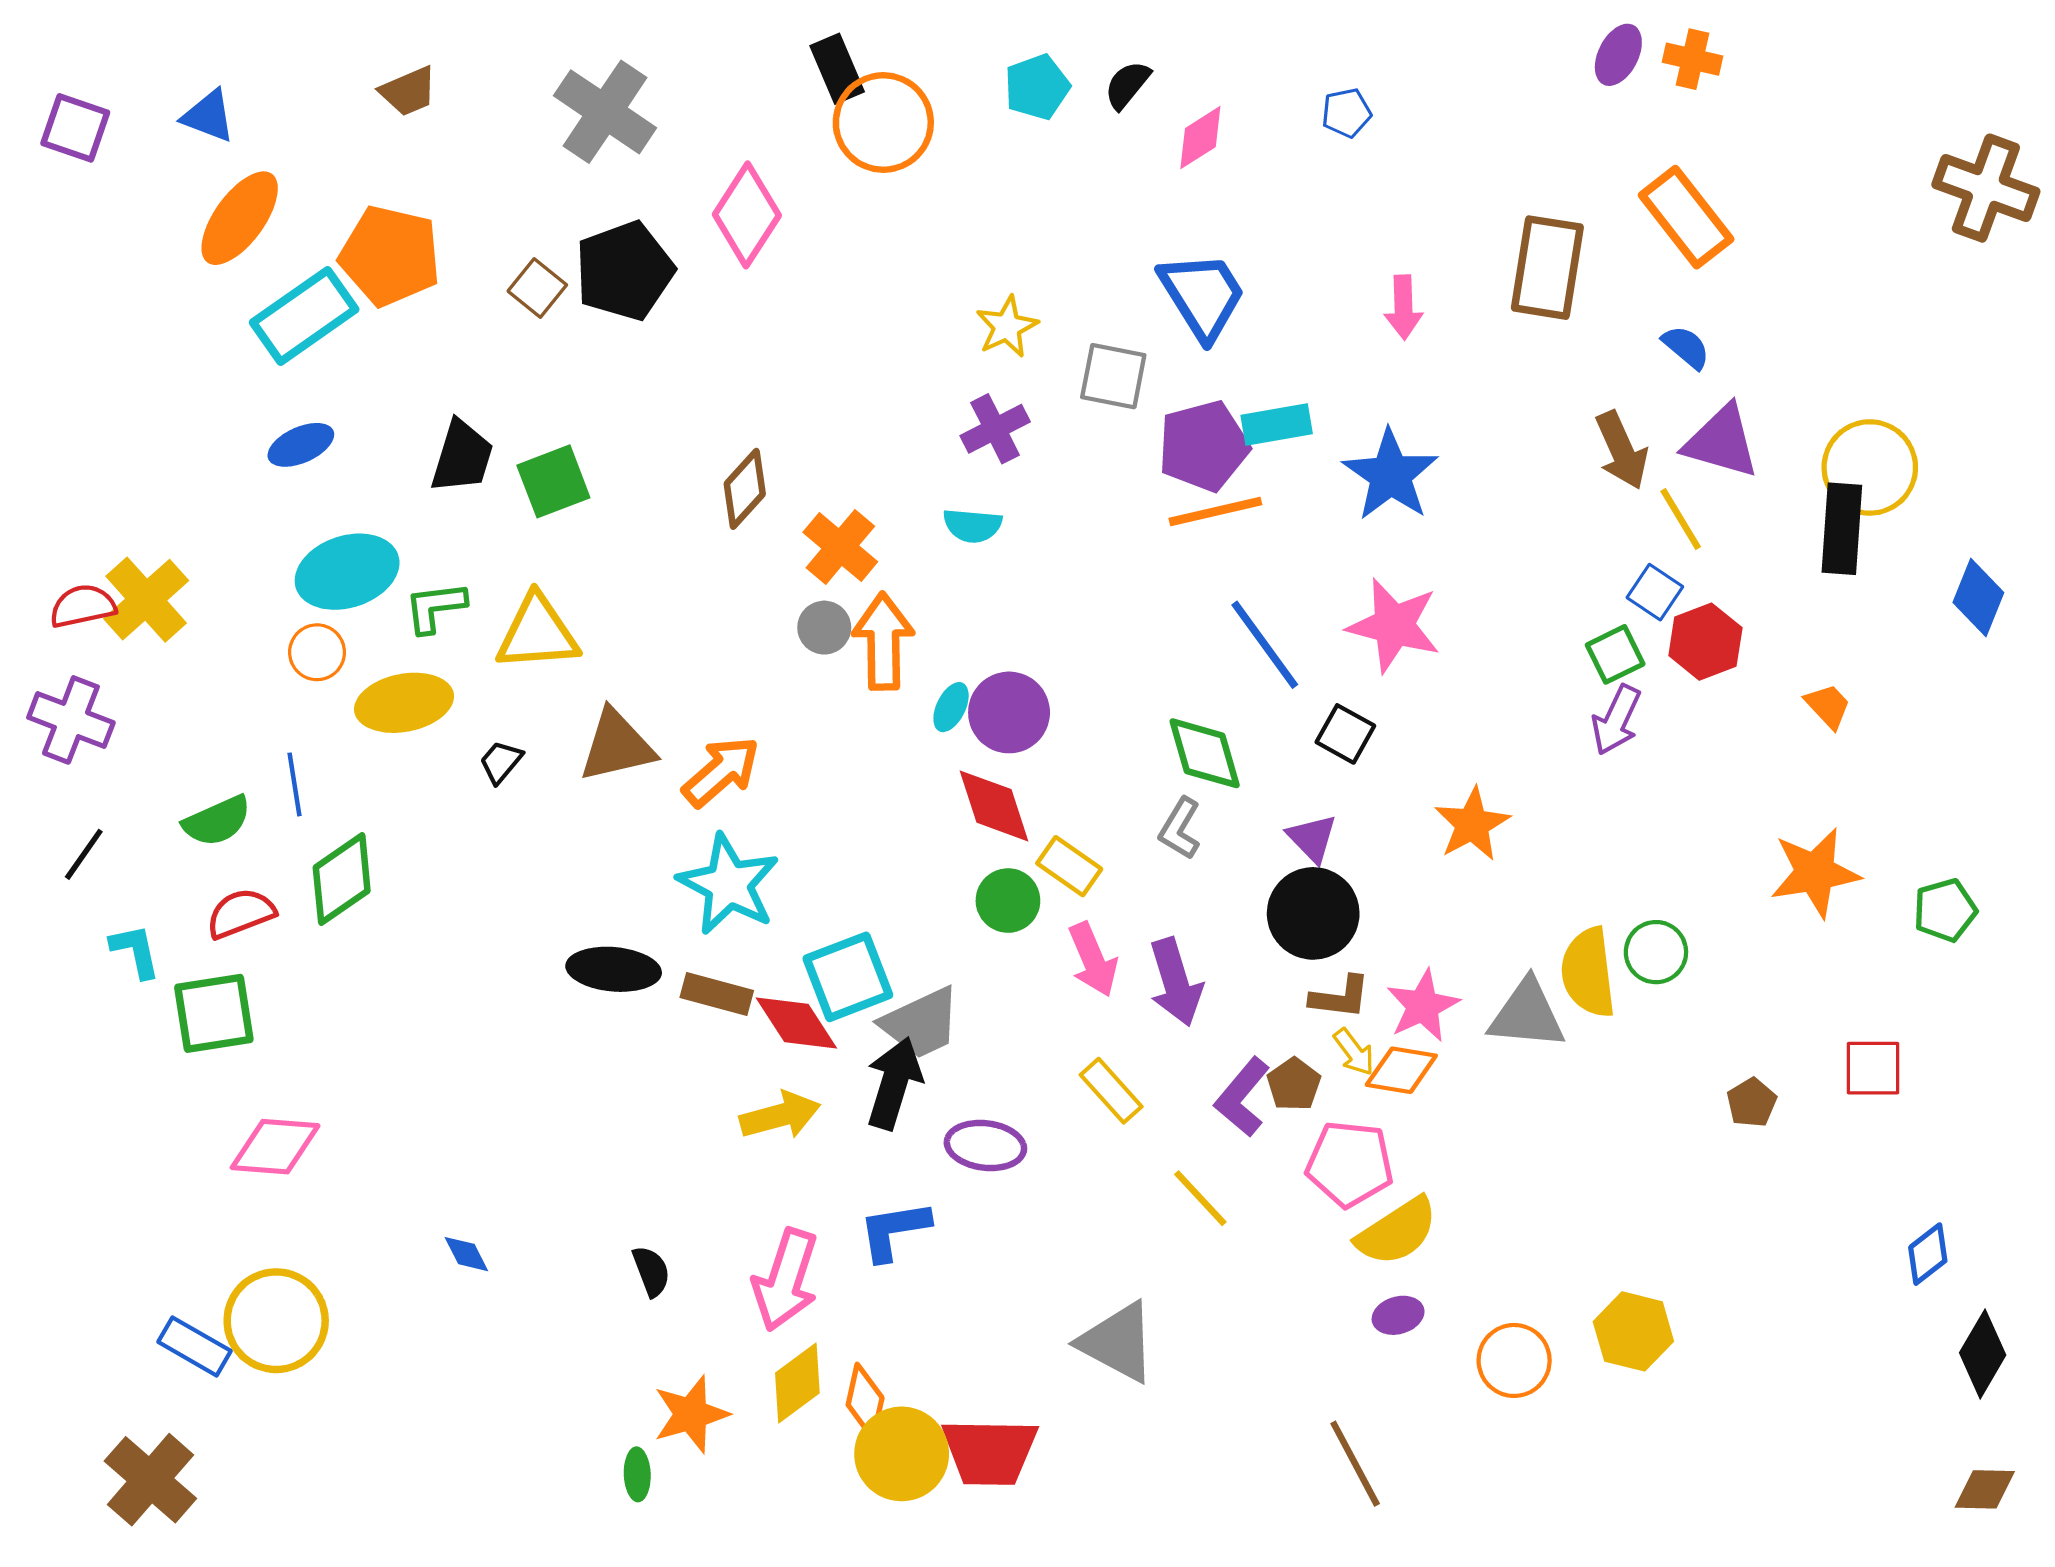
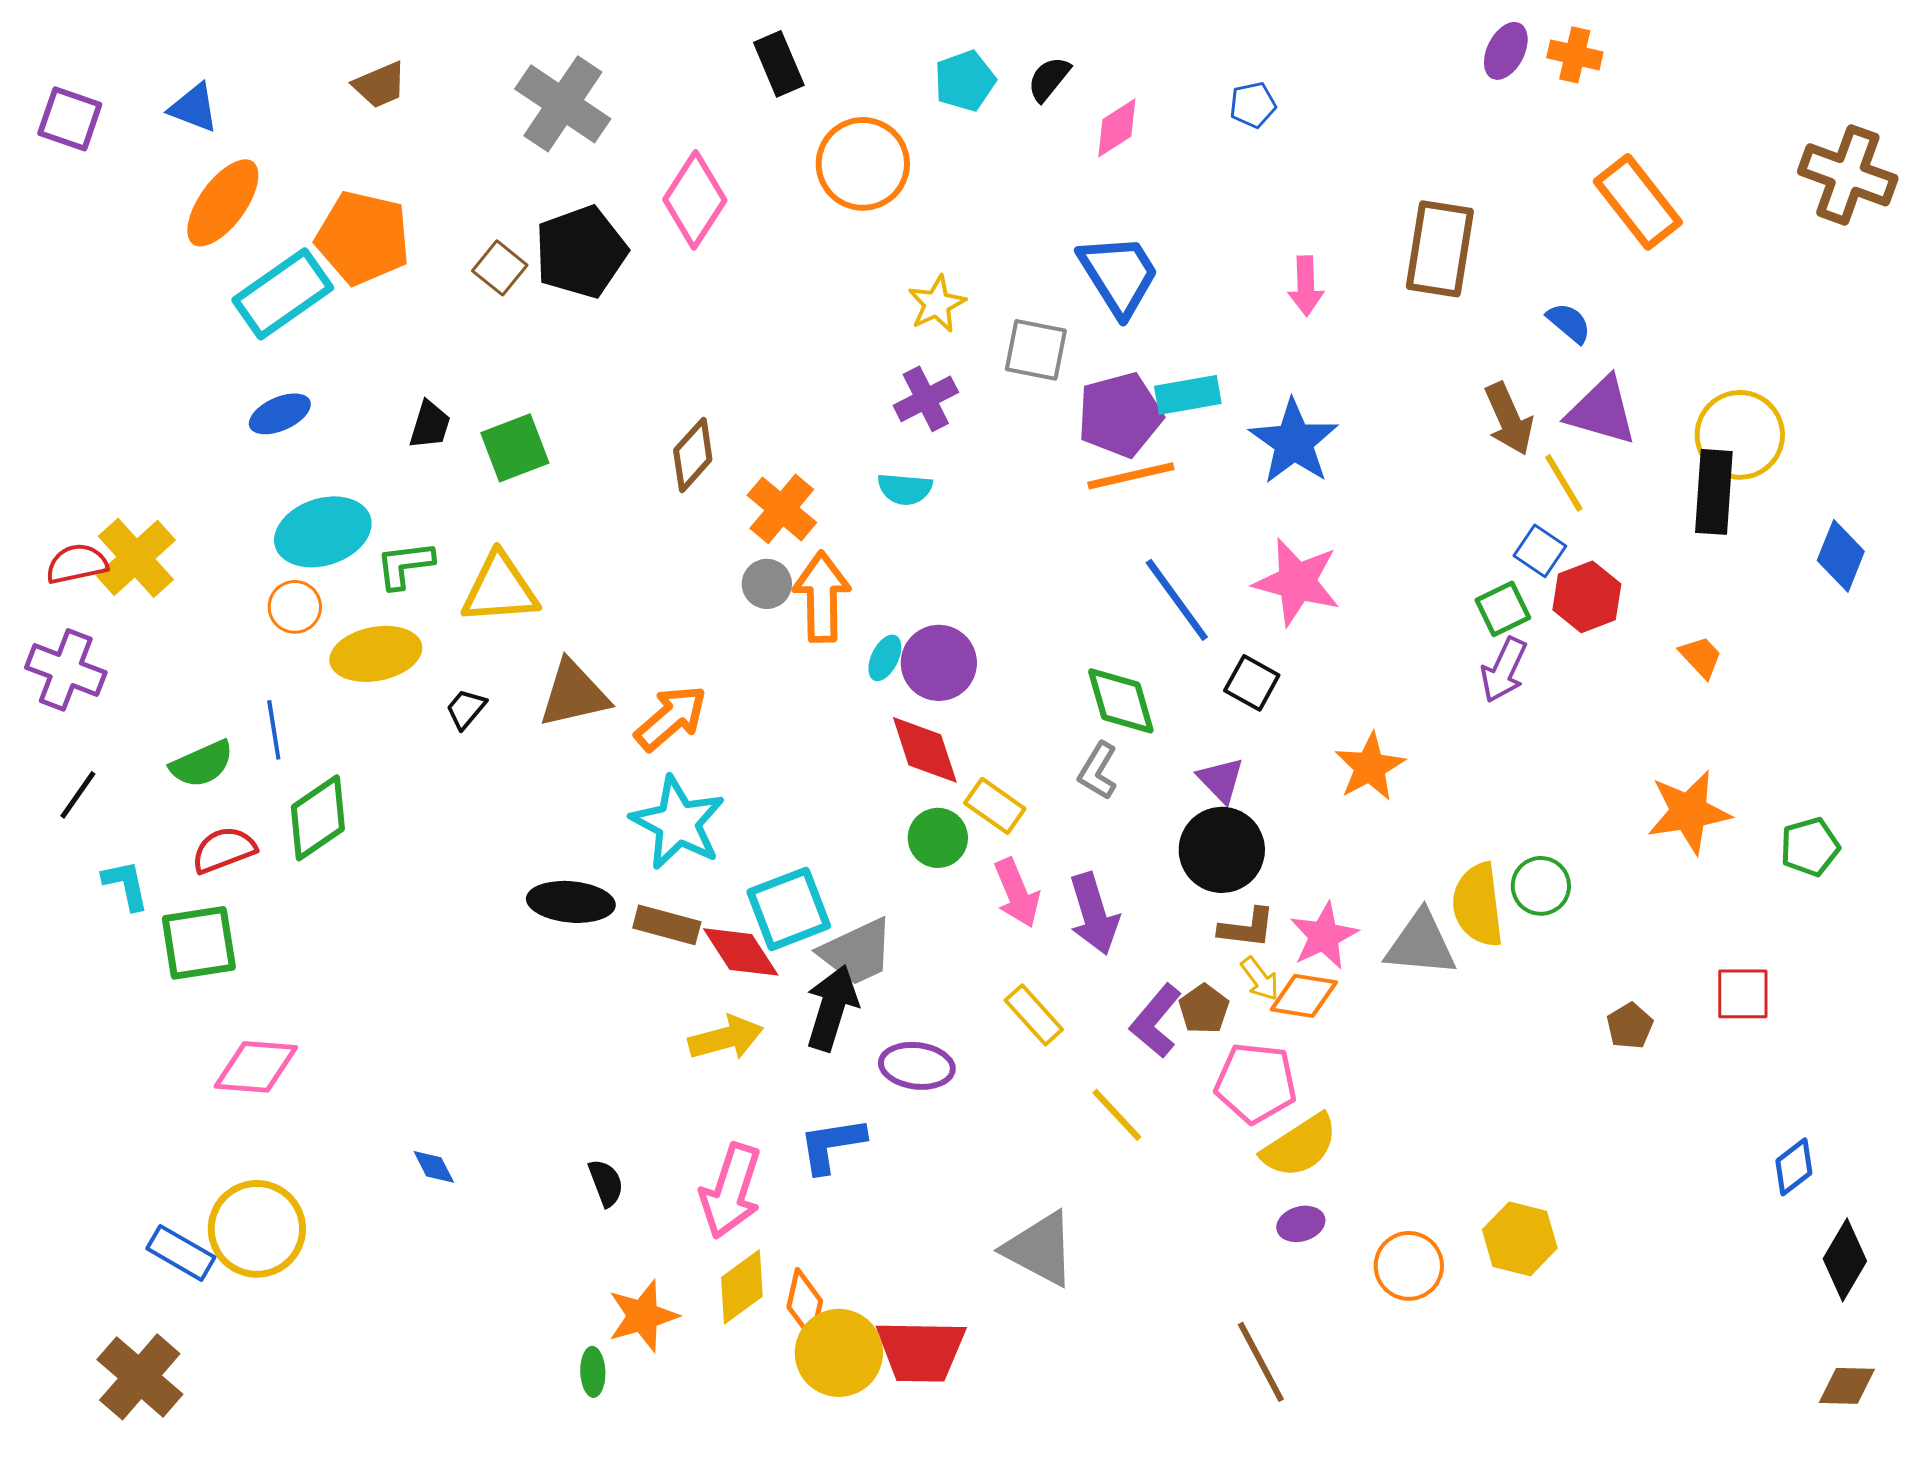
orange circle: (883, 123) -> (863, 164), moved
orange rectangle: (1686, 217) -> (1638, 202), moved
black trapezoid: (462, 457) -> (430, 425), size x0.7

